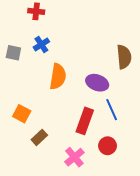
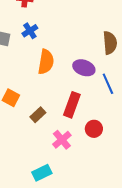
blue line: (112, 110) -> (108, 84), moved
brown rectangle: (39, 137) -> (38, 115), moved

